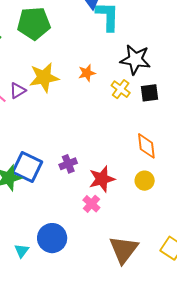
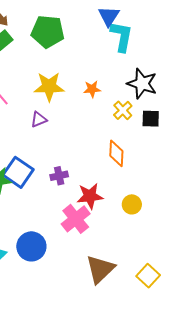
purple triangle: (18, 91) -> (39, 119), moved
orange diamond: (146, 146) -> (116, 153), moved
pink cross: (91, 204) -> (76, 219), size x1.6

